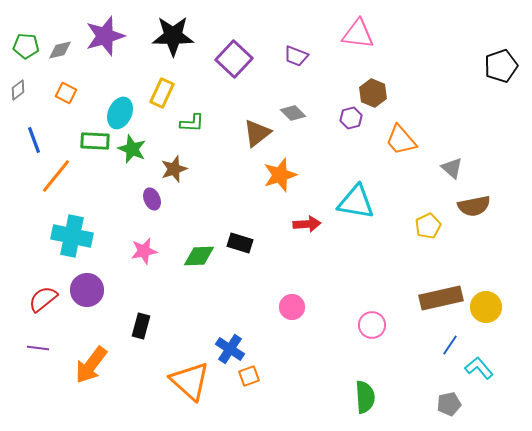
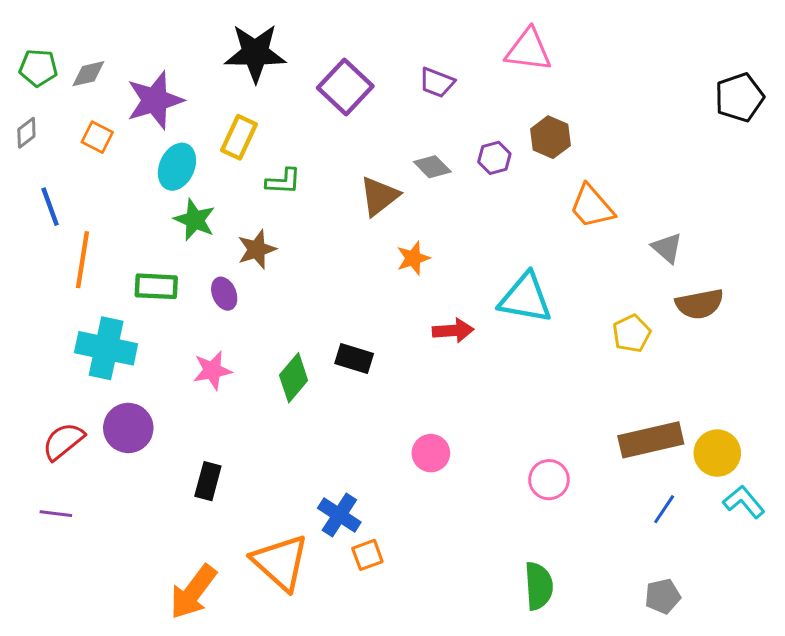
purple star: (105, 36) -> (155, 100), moved
purple hexagon: (351, 118) -> (494, 158), moved
green rectangle: (95, 141) -> (156, 286), moved
orange star: (280, 175) -> (413, 258), size x0.7
orange line: (56, 176) -> (82, 260), turned -30
green diamond: (199, 256) -> (294, 378), turned -48
orange arrow: (91, 365) -> (193, 592), moved
cyan L-shape: (479, 368) -> (744, 502), moved

